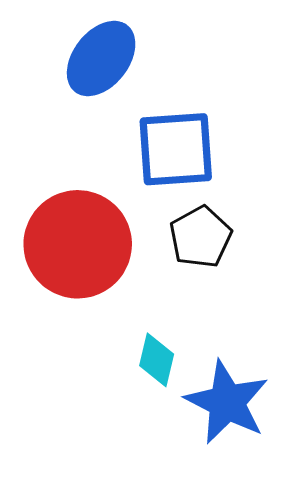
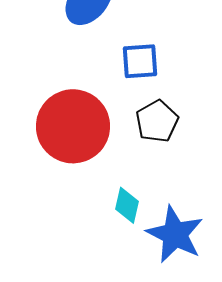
blue square: (176, 149) -> (140, 61), size x0.7

